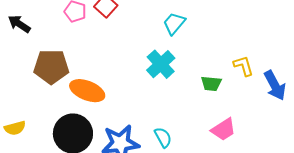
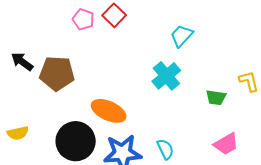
black arrow: (19, 24) -> (22, 62), moved
orange ellipse: (87, 91) -> (109, 111), moved

